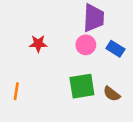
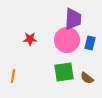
pink circle: (86, 45) -> (67, 40), size x1.6
blue rectangle: (115, 49) -> (90, 43), turned 72

